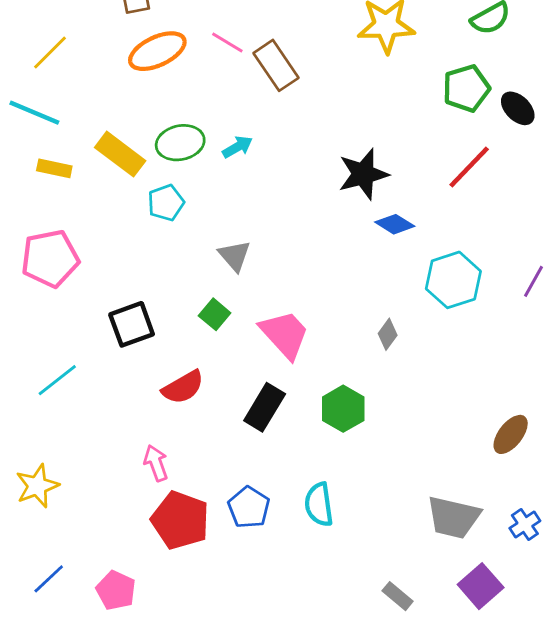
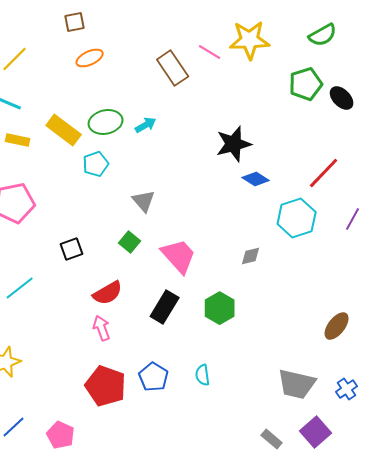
pink line: (227, 43) -> (210, 52), moved
orange ellipse: (157, 51) -> (90, 58), size x0.7
red line: (469, 167) -> (324, 173), moved
black square: (132, 324) -> (72, 249), size x0.7
gray diamond: (388, 334) -> (251, 256), turned 40
pink arrow: (156, 463) -> (102, 328), moved
cyan semicircle: (319, 505) -> (203, 375), size x0.7
gray rectangle: (398, 596) -> (272, 439), moved

